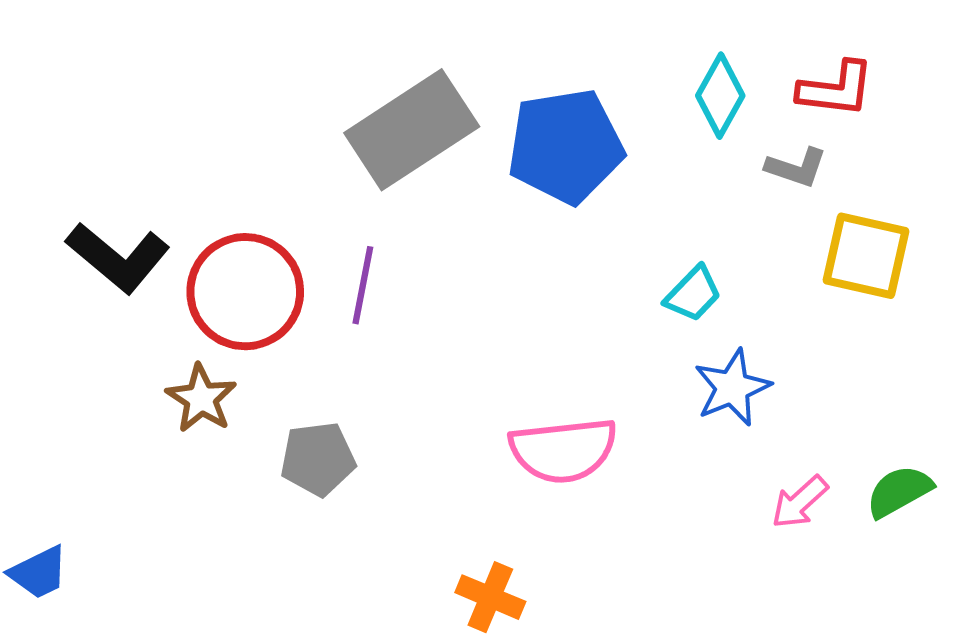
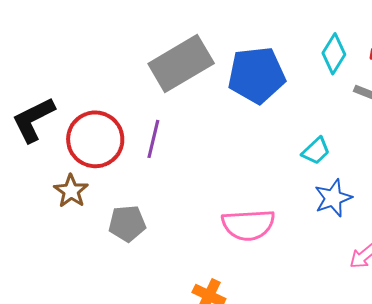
black L-shape: (118, 257) -> (33, 120), turned 111

